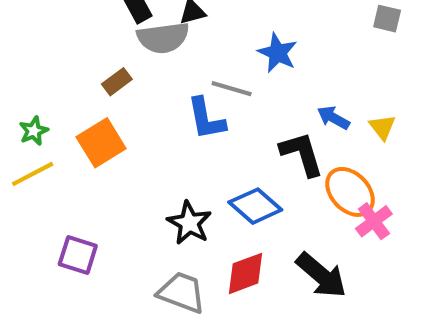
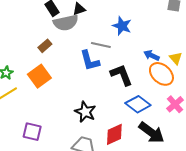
black L-shape: (302, 154) -> (121, 75), moved
orange ellipse: (350, 192) -> (161, 74), moved
blue diamond: (255, 206) -> (138, 104), moved

